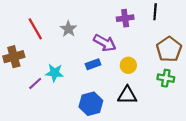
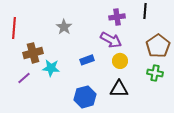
red line: (35, 29) -> (14, 28), moved, turned 35
purple arrow: (105, 43) -> (111, 40), moved
brown cross: (14, 57) -> (33, 53), moved
purple line: (35, 83) -> (24, 78), moved

